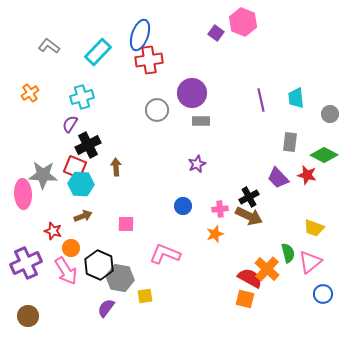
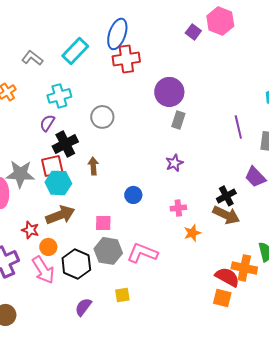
gray L-shape: (49, 46) -> (32, 58), moved
purple line: (261, 100) -> (238, 127), moved
gray circle: (157, 110) -> (102, 117), moved
gray rectangle: (201, 121) -> (178, 120), turned -72
red square: (75, 167) -> (52, 166), turned -35
blue circle: (183, 206) -> (133, 195), moved
pink cross: (220, 209) -> (178, 208), moved
brown arrow: (83, 216) -> (60, 215), size x1.6
orange cross: (267, 269) -> (244, 268), turned -30
gray hexagon: (120, 278) -> (108, 251), moved

